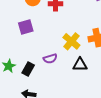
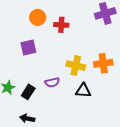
yellow cross: (71, 41) -> (76, 66), turned -30

